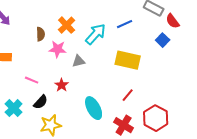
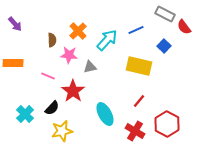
blue square: (163, 40) -> (164, 46), moved
pink line: (32, 80) -> (48, 76), moved
red star: (62, 85) -> (73, 91), size x1.6

